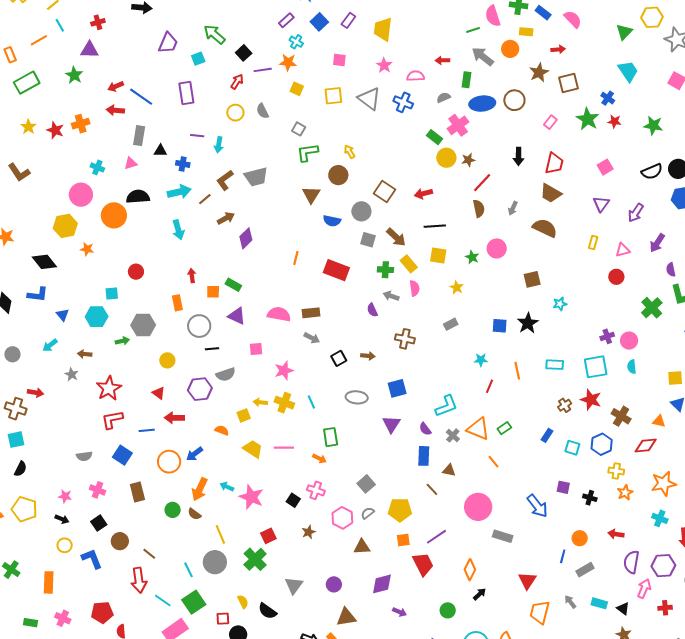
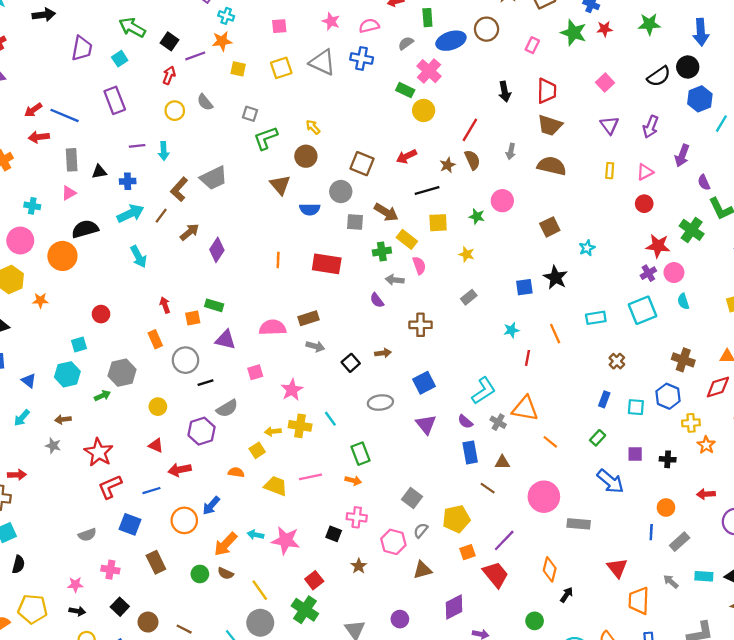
brown star: (468, 160) -> (448, 165), moved
red star: (591, 400) -> (658, 246), moved
green rectangle: (504, 428) -> (598, 438), moved
orange arrow: (200, 489) -> (225, 544), turned 30

